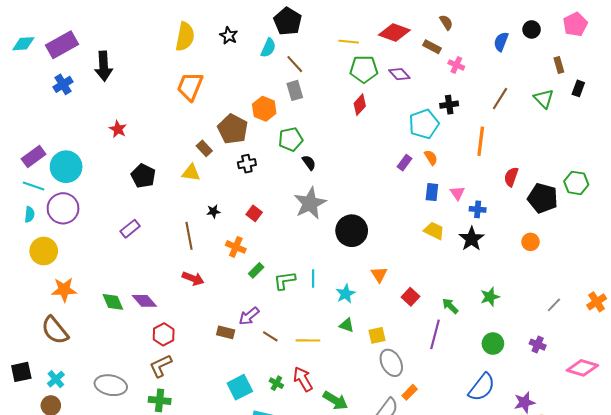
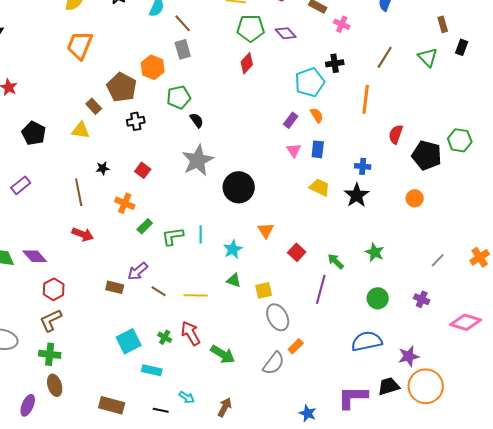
pink triangle: (457, 193) -> (294, 150), moved
green star: (490, 297) -> (375, 252), turned -30
blue semicircle: (482, 387) -> (367, 341), turned -140

